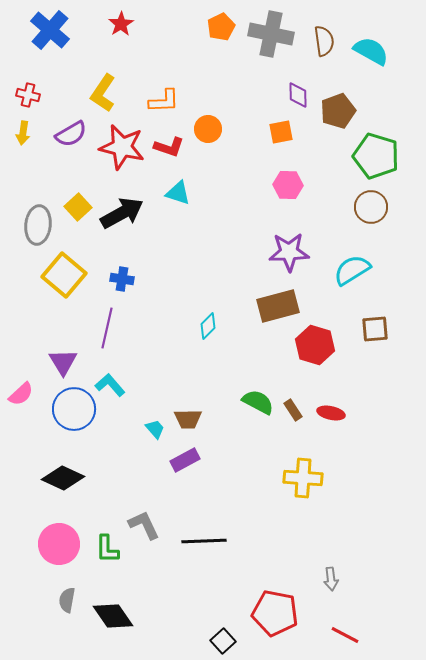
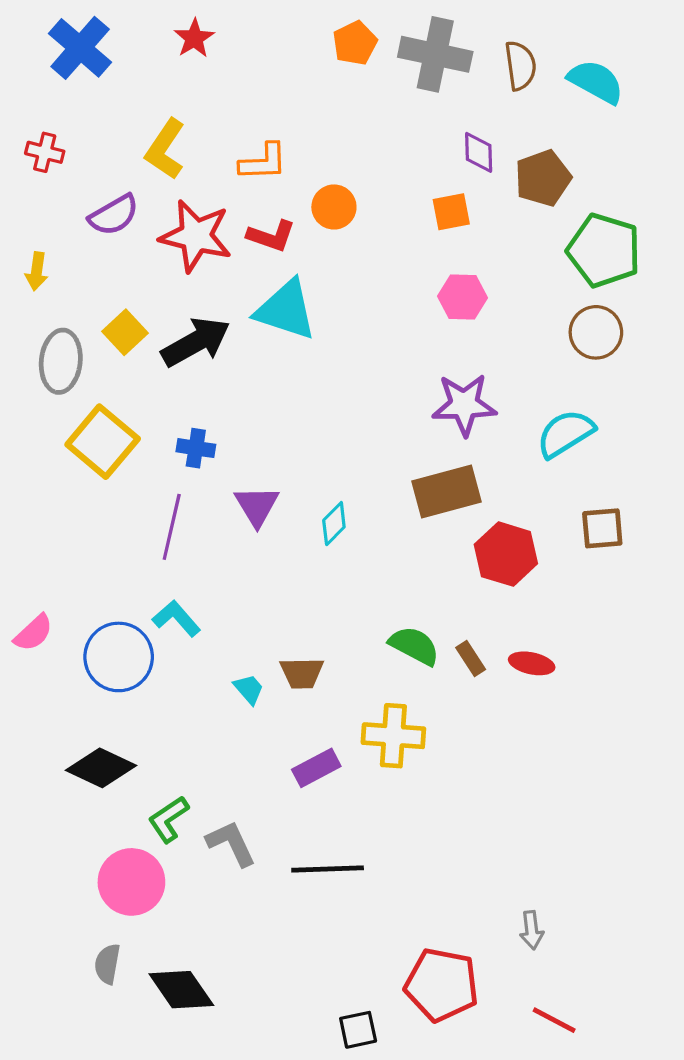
yellow arrow: (23, 133) -> (37, 271), moved
cyan triangle: (178, 193) -> (286, 310), size x1.6
purple triangle: (63, 362) -> (257, 506), moved
purple rectangle: (185, 460) -> (316, 768), moved
yellow cross: (303, 478) -> (393, 736), moved
pink circle: (59, 544) -> (131, 882), moved
green L-shape: (107, 549) -> (168, 819), moved, turned 56
black square: (223, 641) -> (358, 1030), turned 30

